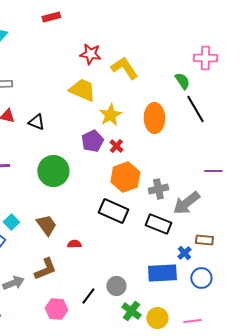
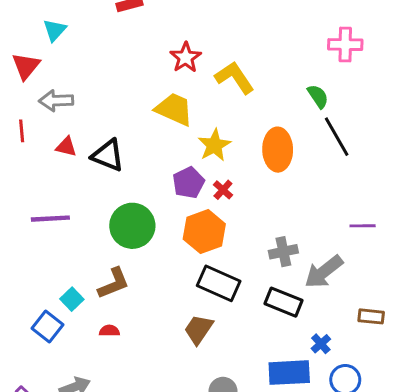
red star: (90, 54) -> (186, 57), turned 30
pink cross: (205, 58) -> (345, 45), moved
black triangle: (36, 122) -> (108, 155), size x1.4
orange hexagon: (125, 177) -> (204, 232), moved
brown trapezoid: (46, 225) -> (199, 329), moved, turned -110
brown rectangle: (204, 240) -> (371, 316), moved
red semicircle: (74, 244) -> (109, 331), moved
brown L-shape: (45, 269) -> (114, 283), moved

